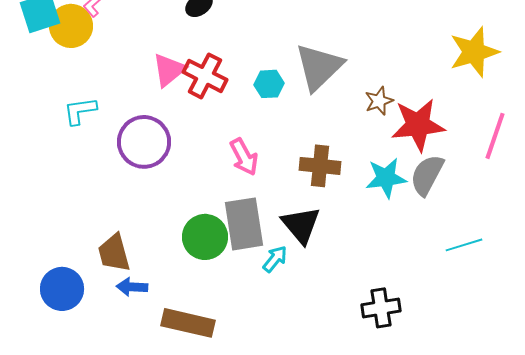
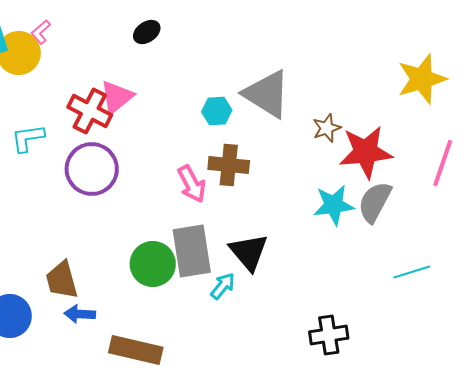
gray triangle: (319, 67) -> (267, 94), turned -44
red cross: (205, 76) -> (90, 111), moved
brown cross: (320, 166) -> (229, 165), moved

